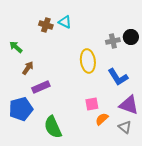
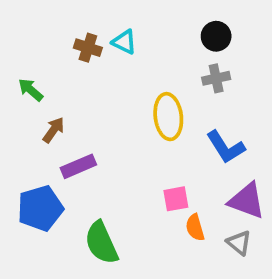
black circle: (131, 37) -> (216, 36), moved
orange semicircle: (102, 119) -> (195, 227), turned -64

